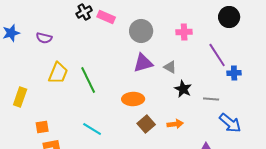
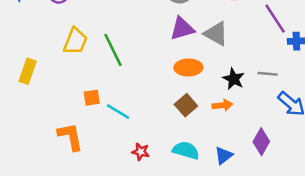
gray triangle: (170, 67) -> (216, 34), size x1.5
black star: (183, 89) -> (234, 79), moved
orange ellipse: (133, 99) -> (188, 68), moved
orange square: (42, 127) -> (92, 98), moved

